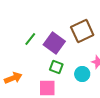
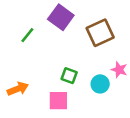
green line: (30, 39) -> (27, 35), moved
purple square: (54, 43) -> (61, 17), moved

